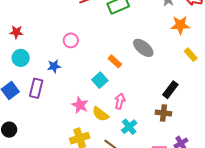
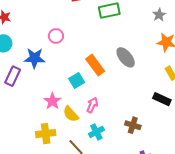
orange rectangle: (115, 61) -> (95, 65), size x1.5
blue star: (54, 66) -> (35, 58), size x1.5
black rectangle: (170, 90) -> (162, 99), moved, turned 66

